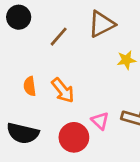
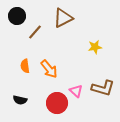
brown triangle: (102, 24) -> (63, 18), moved
brown line: (59, 37) -> (35, 32), moved
black semicircle: (23, 133) -> (20, 100), size x0.6

